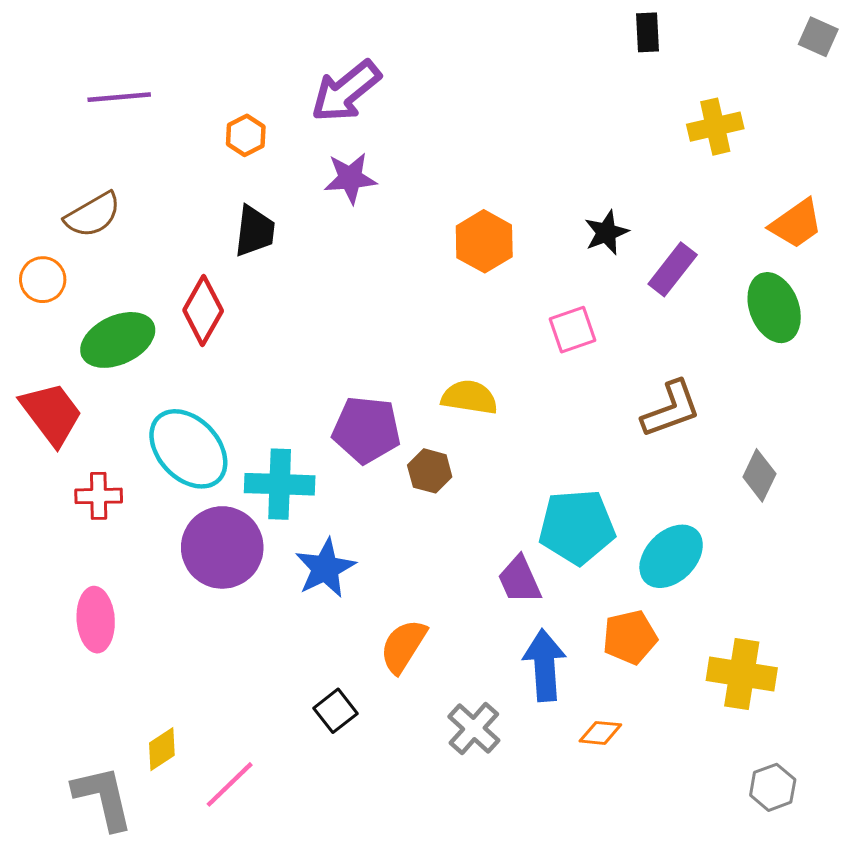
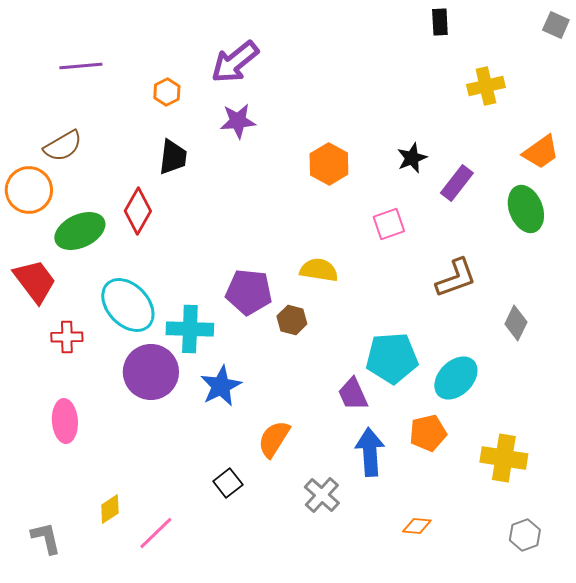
orange circle: (43, 280) -> (29, 190), size x1.5
orange diamond: (600, 733) -> (417, 526), moved
gray L-shape: (103, 798) -> (46, 538), moved, size x0.7

